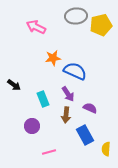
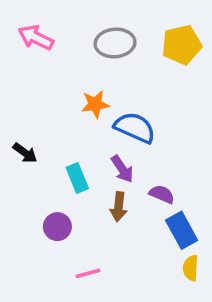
gray ellipse: (76, 16) -> (115, 43), moved
pink arrow: (36, 27) -> (36, 38), moved
blue rectangle: (85, 135) -> (182, 230), moved

